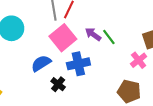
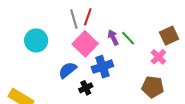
purple arrow: (93, 34) -> (113, 37), turned 35
black cross: (58, 84) -> (86, 88), turned 32

